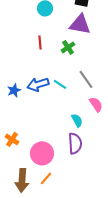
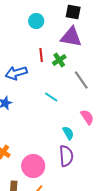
red line: (40, 42) -> (41, 55), moved
gray line: (86, 79) -> (81, 80), moved
blue arrow: (38, 84) -> (16, 73), moved

